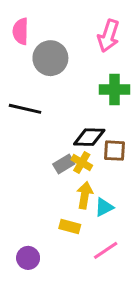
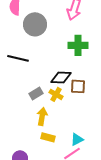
gray rectangle: (64, 164) -> (36, 93), moved
yellow arrow: (85, 195) -> (42, 116), moved
cyan triangle: (104, 207) -> (77, 139), moved

